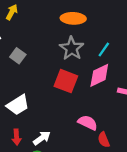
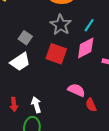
gray square: (18, 56) -> (25, 38), moved
white trapezoid: (18, 105) -> (20, 62), moved
white arrow: (42, 138) -> (36, 105), turned -70

